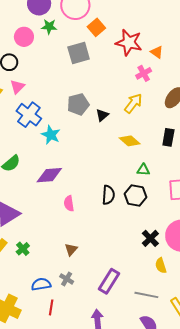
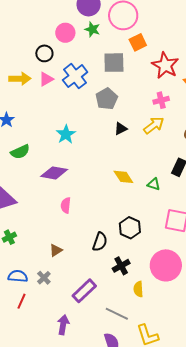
pink cross: (144, 73) -> (161, 100), moved
gray pentagon: (78, 104) -> (107, 99), moved, turned -30
blue cross: (29, 115) -> (75, 76), moved
yellow diamond: (130, 141) -> (123, 177), moved
green triangle: (143, 170) -> (154, 184), moved
black semicircle: (108, 195) -> (100, 242), moved
black hexagon: (136, 196) -> (130, 228), moved
black cross: (150, 238) -> (121, 266), moved

